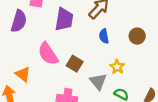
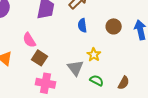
pink semicircle: (48, 54) -> (29, 40), size x0.7
brown square: (75, 64) -> (40, 58), moved

